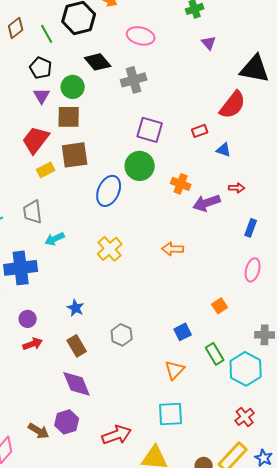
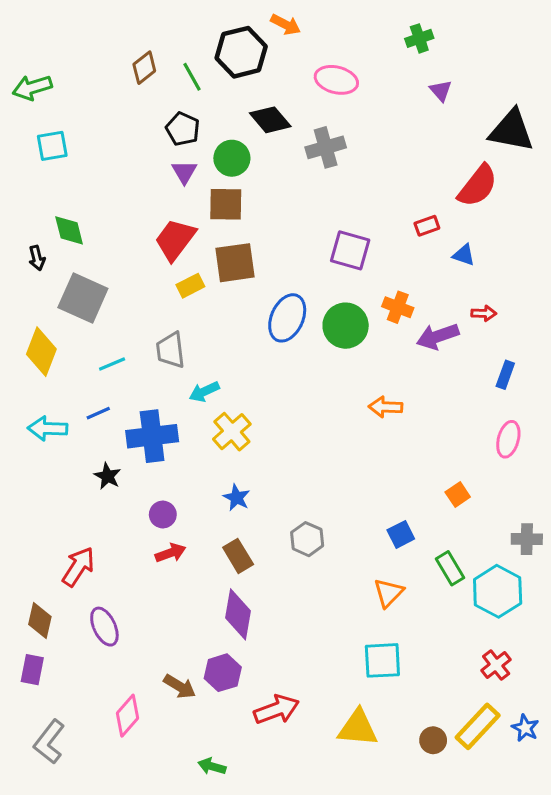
purple square: (150, 130) -> (350, 250), moved
green circle: (140, 166) -> (346, 326), moved
yellow cross: (110, 249) -> (232, 432), moved
purple diamond: (77, 384) -> (238, 614), turned 32
red arrow: (117, 435) -> (276, 710), moved

